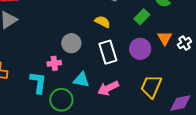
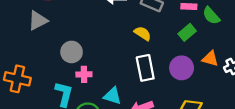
orange triangle: (165, 38) -> (210, 59), turned -49
gray circle: (71, 43) -> (72, 52), moved

